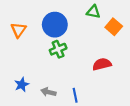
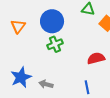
blue star: (22, 85) -> (21, 77), size x1.5
blue line: (75, 95) -> (87, 87), moved

